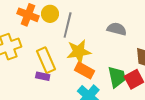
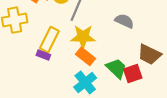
yellow rectangle: (46, 60) -> (49, 40), turned 40
green trapezoid: (117, 77) -> (116, 68), turned -45

